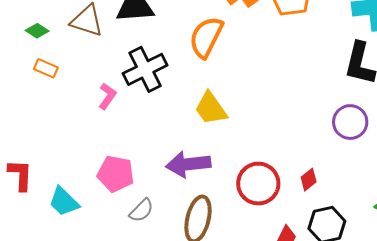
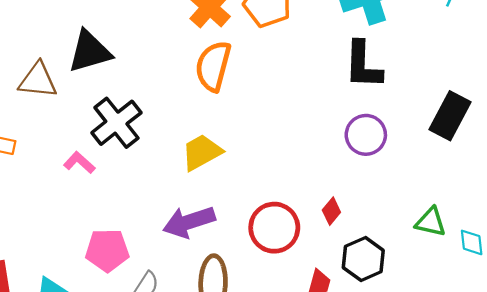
orange semicircle: (206, 37) -> (213, 66), moved
pink L-shape: (107, 96) -> (79, 163), turned -72
yellow trapezoid: (211, 108) -> (202, 152), turned 108

